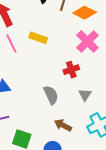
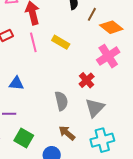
red cross: (71, 70) -> (87, 80), turned -35
gray triangle: (85, 95) -> (95, 108), size x1.5

